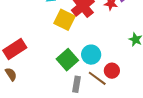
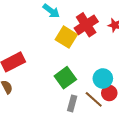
cyan circle: (91, 55) -> (103, 78), moved

